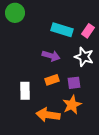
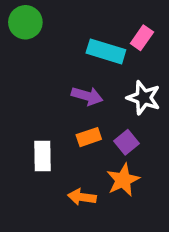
pink rectangle: (88, 31) -> (142, 38), moved
purple square: (74, 83) -> (126, 142), turned -32
orange arrow: (48, 115) -> (82, 197), size x0.7

